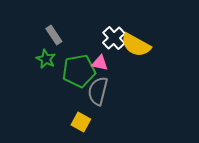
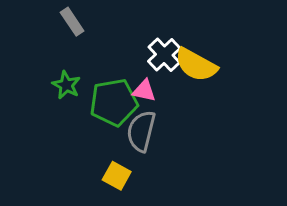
gray rectangle: (54, 35) -> (72, 22), moved

